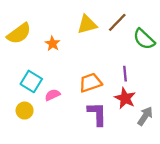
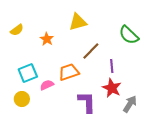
brown line: (117, 22) -> (91, 51), moved
yellow semicircle: (19, 33) -> (17, 30), size x0.6
cyan square: (31, 81) -> (28, 73), turned 36
orange trapezoid: (90, 83) -> (69, 72), moved

